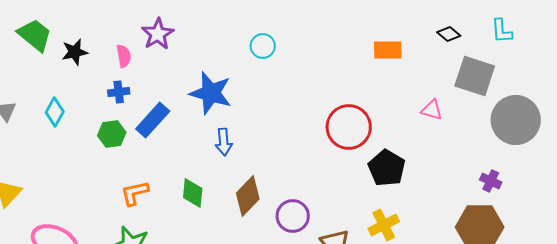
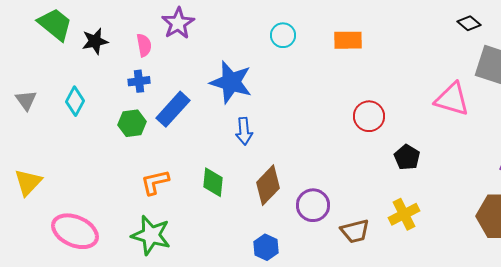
orange rectangle: (388, 50) -> (348, 40), moved
pink triangle: (432, 110) -> (452, 99), size x1.6
red circle: (349, 127) -> (369, 116), size x0.7
black pentagon: (387, 168) -> (407, 157), size x0.7

